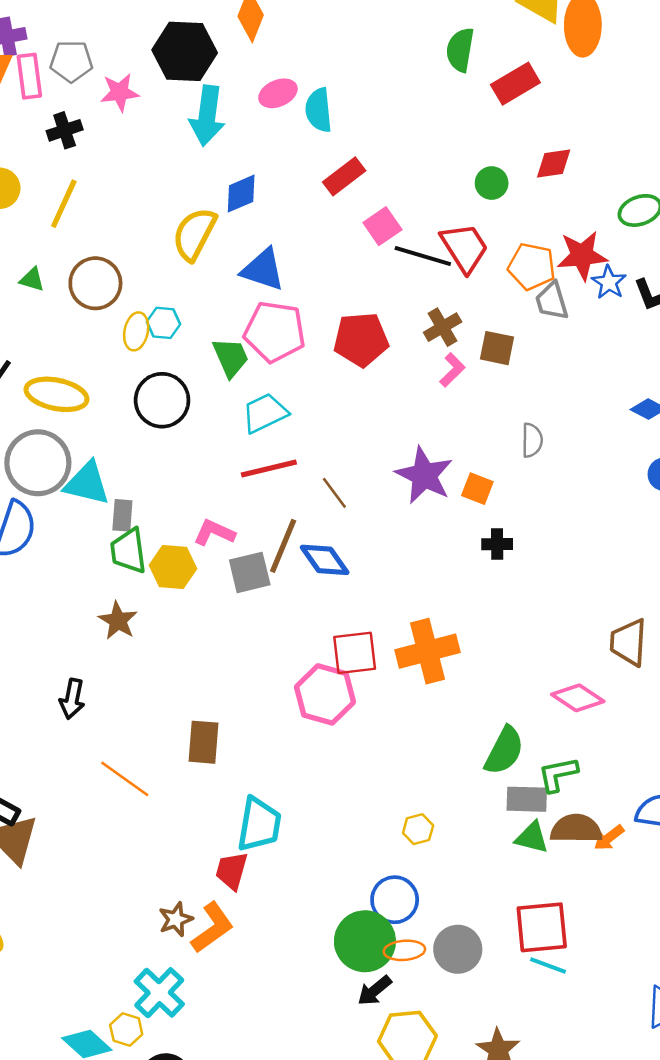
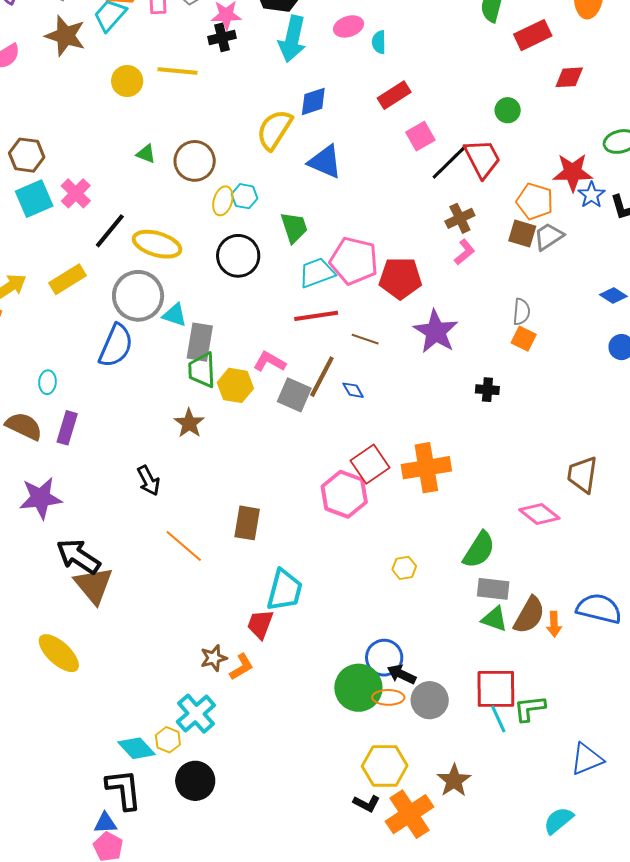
cyan semicircle: (319, 110) -> (379, 42), size x0.7
black cross: (65, 130) -> (222, 37), moved
red diamond: (554, 163) -> (569, 77), moved
yellow line: (64, 204) -> (177, 71), moved, turned 66
black line: (423, 256) -> (449, 162), turned -66
orange pentagon: (532, 266) -> (535, 201), moved
gray trapezoid: (552, 301) -> (549, 236), moved, turned 68
pink pentagon: (275, 332) -> (354, 261), moved
red pentagon: (361, 339) -> (400, 278), moved
brown square: (497, 348) -> (522, 233), moved
cyan triangle: (87, 483) -> (175, 315), size x0.7
orange square: (477, 489) -> (524, 339), moved
brown line: (334, 493) -> (365, 339), turned -40
gray rectangle: (122, 515) -> (200, 342), size x1.5
blue diamond: (325, 560) -> (353, 390), size x0.6
gray square: (250, 572) -> (294, 395), turned 32
red square: (355, 653) -> (370, 464), turned -33
black arrow: (72, 699) -> (149, 481), turned -44
green L-shape: (558, 774) -> (530, 708), moved
yellow hexagon: (418, 829) -> (404, 568), moved
brown semicircle: (576, 829) -> (529, 615), turned 114
orange arrow: (609, 838) -> (554, 624), turned -60
orange L-shape: (212, 928) -> (241, 667), size x0.7
cyan line: (548, 966) -> (498, 719), turned 40
black arrow: (375, 991) -> (402, 674), moved, turned 60

